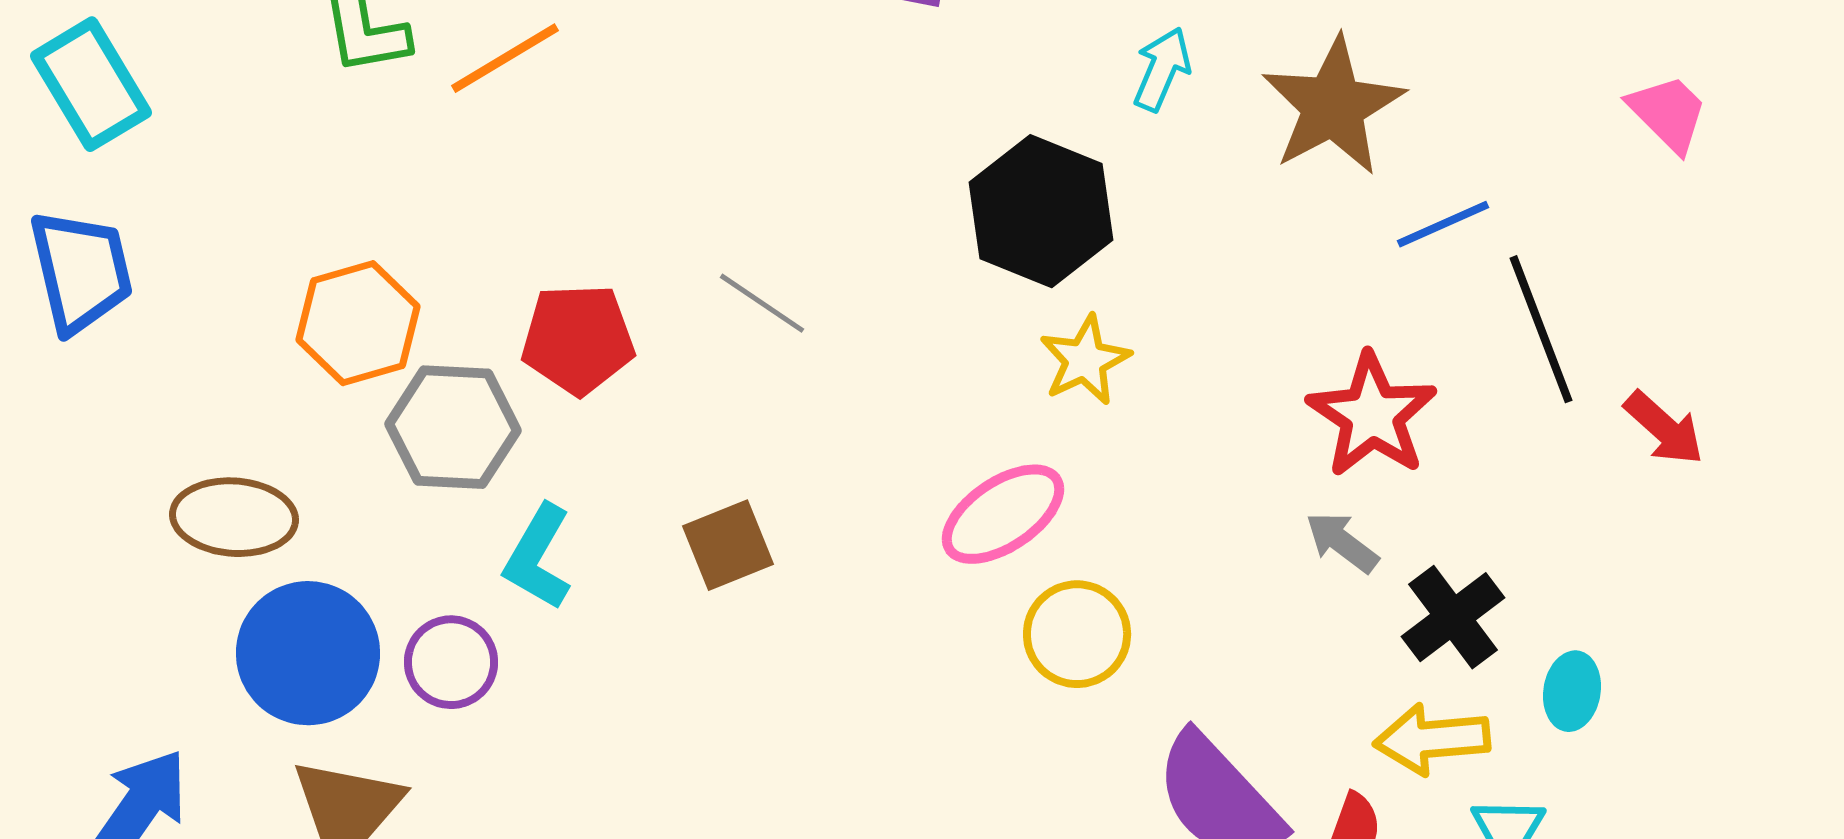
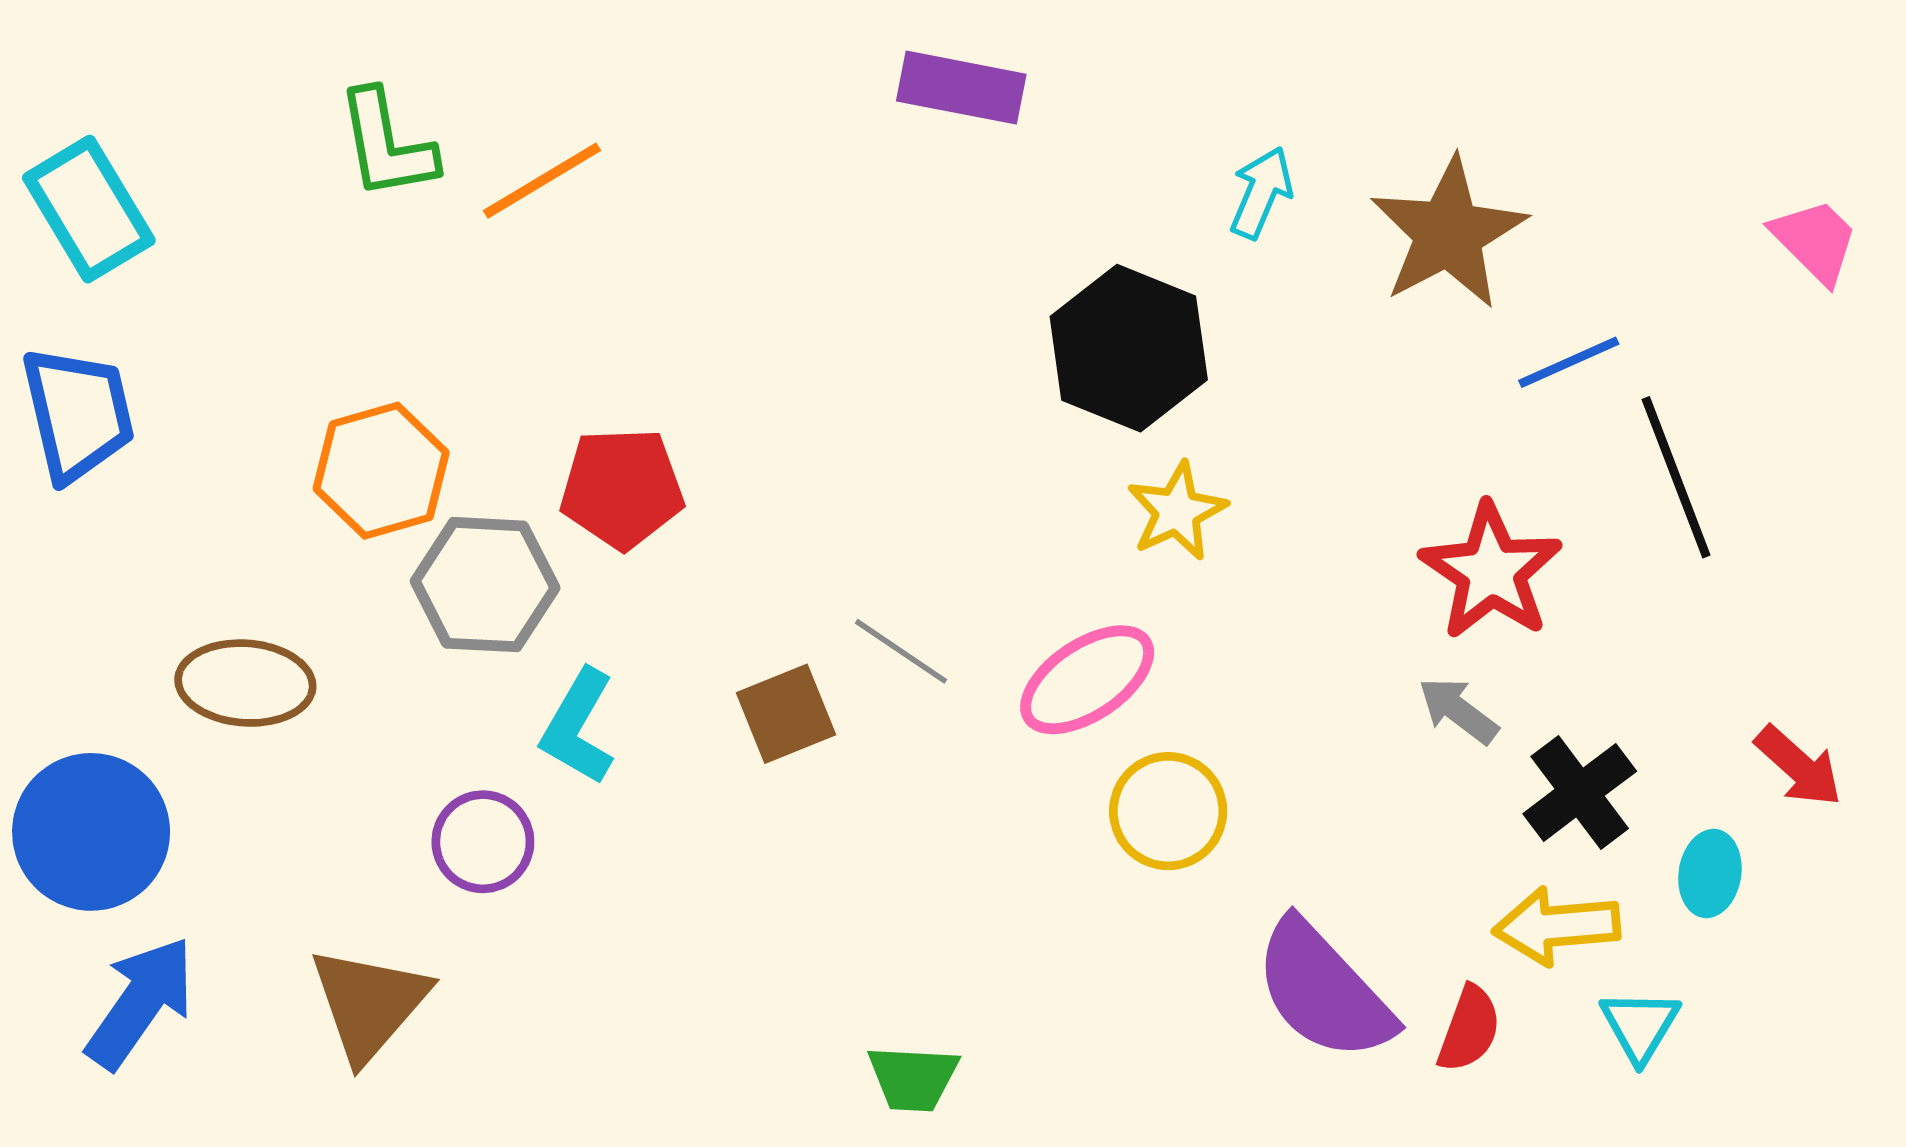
gray line: (762, 303) -> (901, 651), moved
red arrow: (1664, 428) -> (1799, 766), moved
blue circle: (308, 653) -> (91, 832), moved

